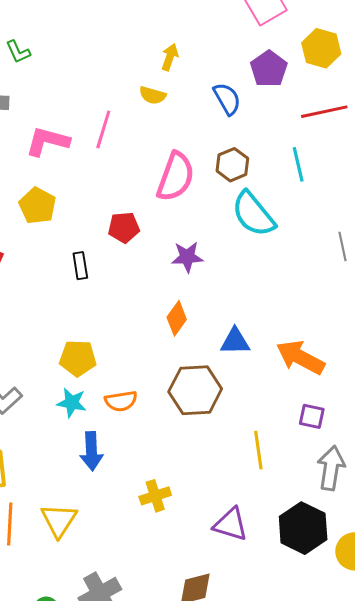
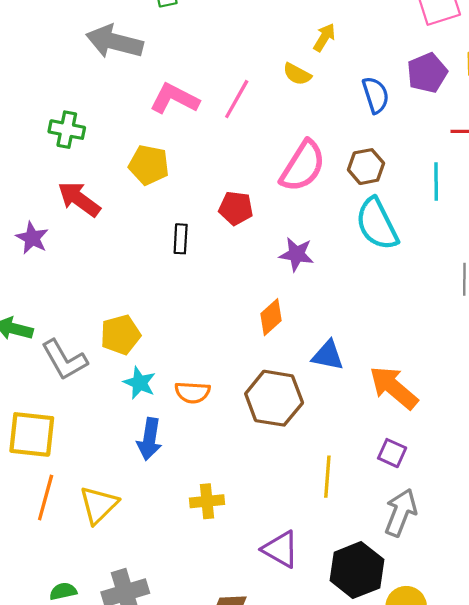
yellow pentagon: (37, 206) -> (149, 165), turned -30
yellow pentagon: (78, 358) -> (120, 335), moved, turned -30

